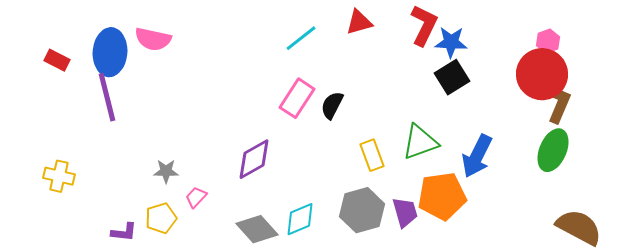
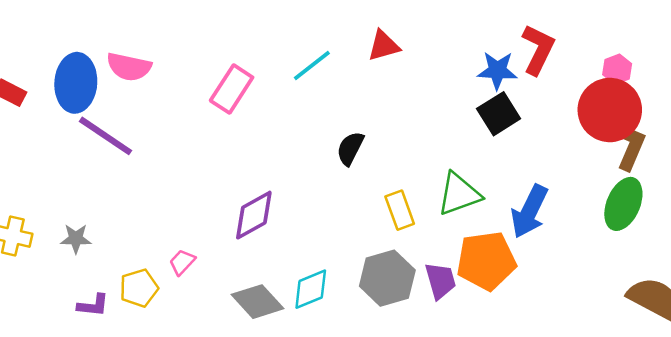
red L-shape: (424, 25) -> (538, 49), moved
purple line: (107, 97) -> (105, 136), moved, turned -42
pink rectangle: (297, 98) -> (232, 89), moved
gray star: (166, 171) -> (76, 239), moved

